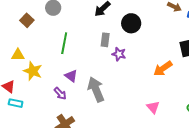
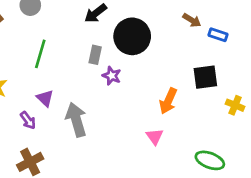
black circle: (131, 23) -> (132, 36), size x1.4
orange arrow: (163, 69) -> (168, 101), turned -36
pink triangle: (153, 107) -> (155, 137), moved

